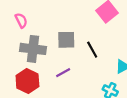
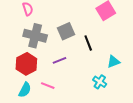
gray square: (66, 40) -> (66, 31), turned -30

